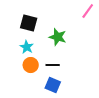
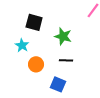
cyan star: (27, 47) -> (22, 45), moved
black line: (53, 65) -> (66, 60), moved

